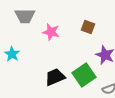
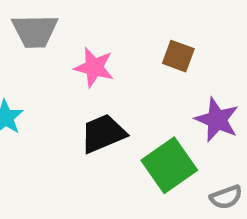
black trapezoid: (55, 77) -> (103, 133), moved

